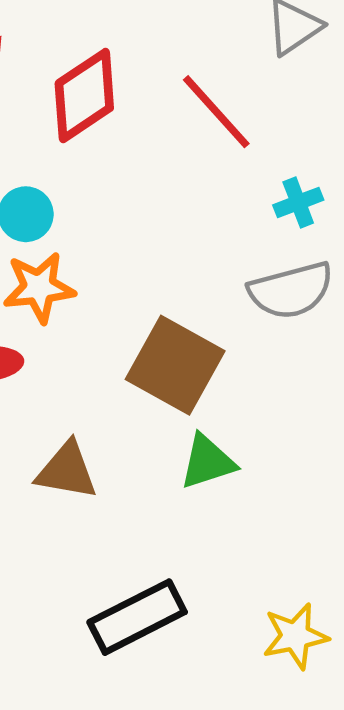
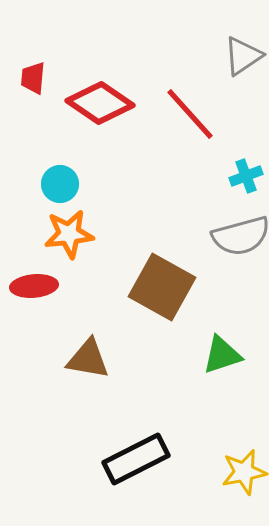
red diamond: (84, 96) -> (100, 103), turned 68
green triangle: (207, 462) -> (222, 355), moved

